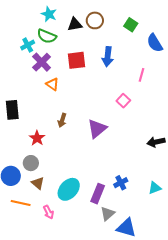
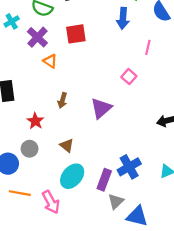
cyan cross: (28, 45) -> (12, 21), moved
blue arrow: (108, 57) -> (123, 18), moved
brown triangle: (38, 183) -> (67, 145), moved
blue cross: (121, 183) -> (129, 167), size x1.5
pink arrow: (49, 212) -> (51, 202), size x1.5

